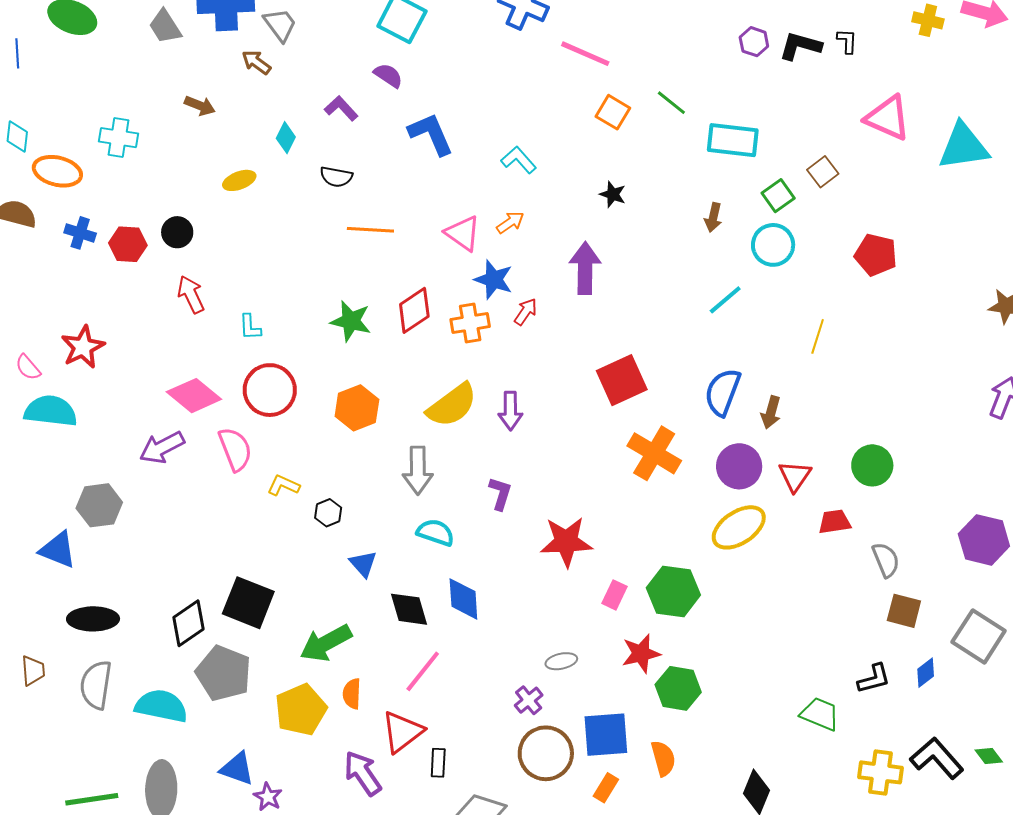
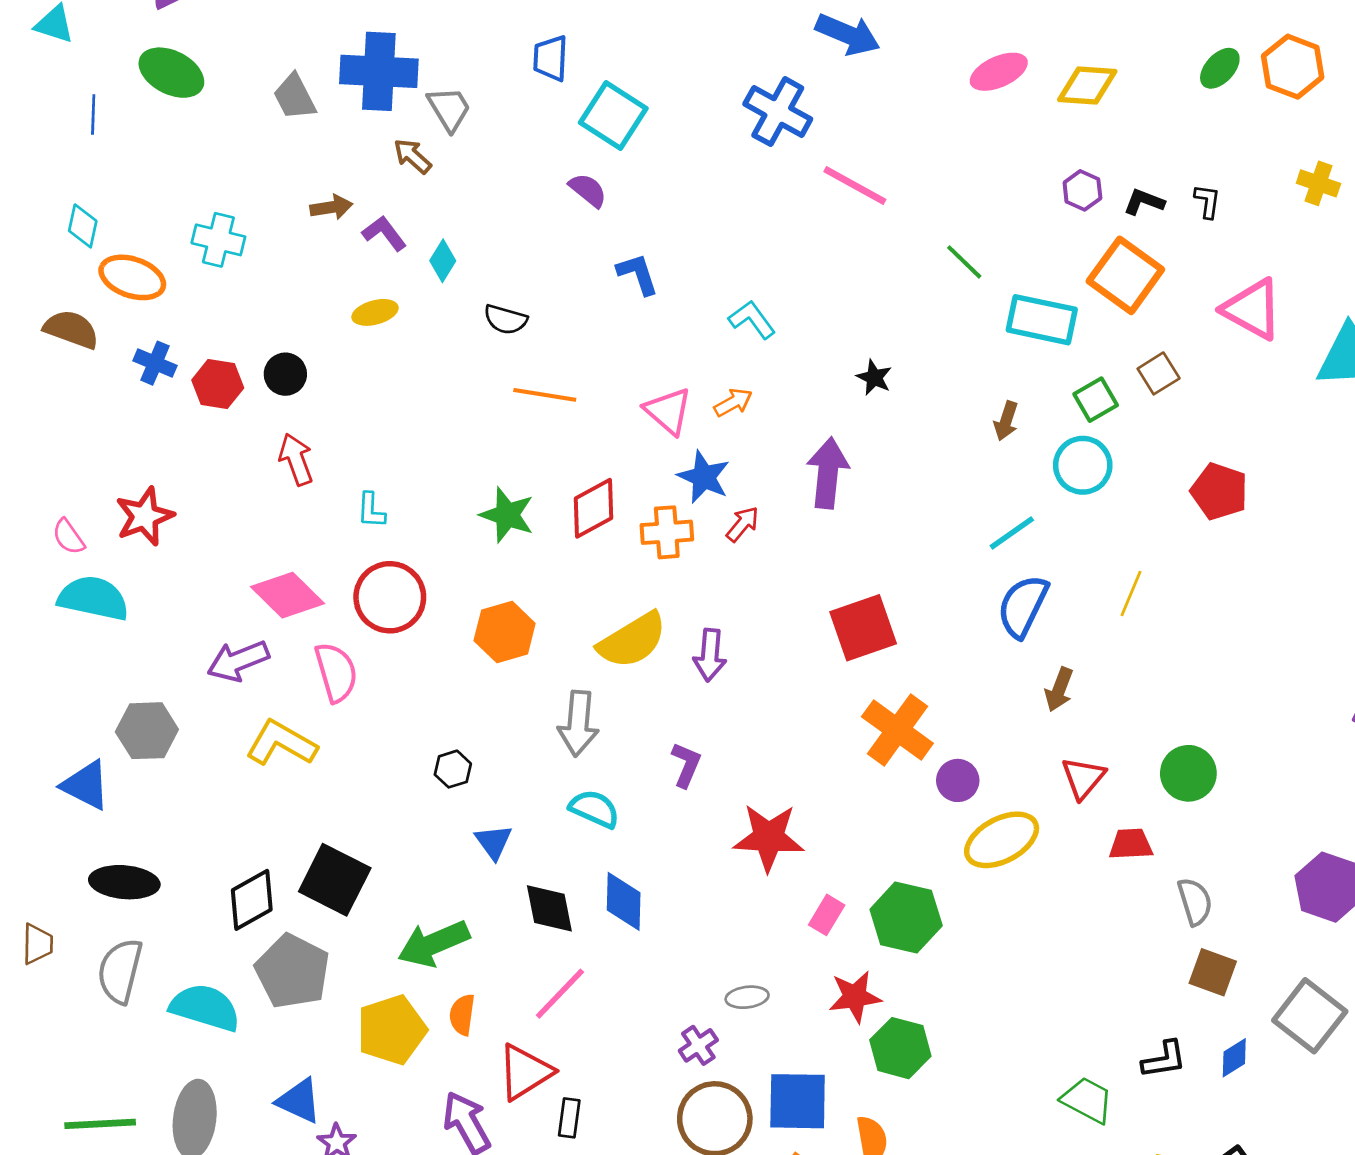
black L-shape: (800, 46) -> (1144, 202), size x0.7
brown arrow: (200, 106) -> (331, 207), turned -36
purple L-shape: (341, 108) -> (384, 233), moved
orange square: (613, 112) -> (1125, 275), moved, size x1.6
blue L-shape: (431, 134) -> (638, 274), size x0.7
blue semicircle: (723, 392) -> (1023, 606), moved
purple circle: (739, 466) -> (958, 780), moved, size x0.7
yellow L-shape: (283, 485) -> (281, 743), moved, size x1.6

